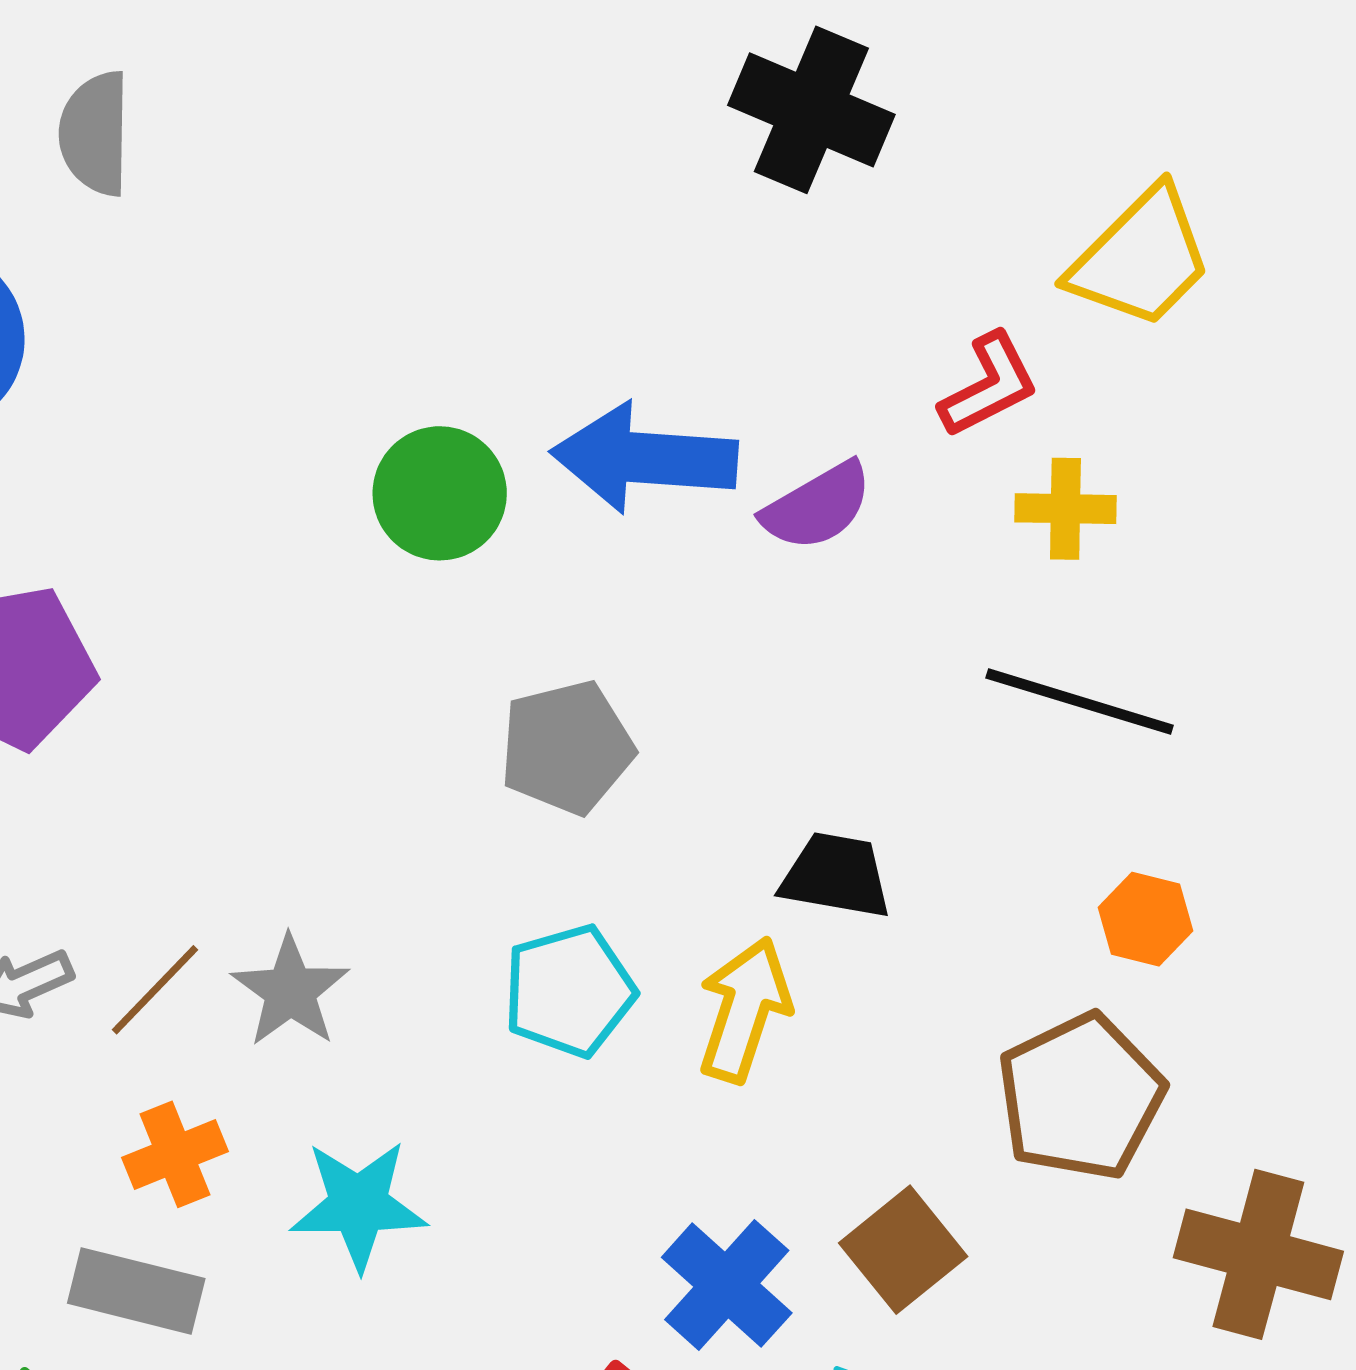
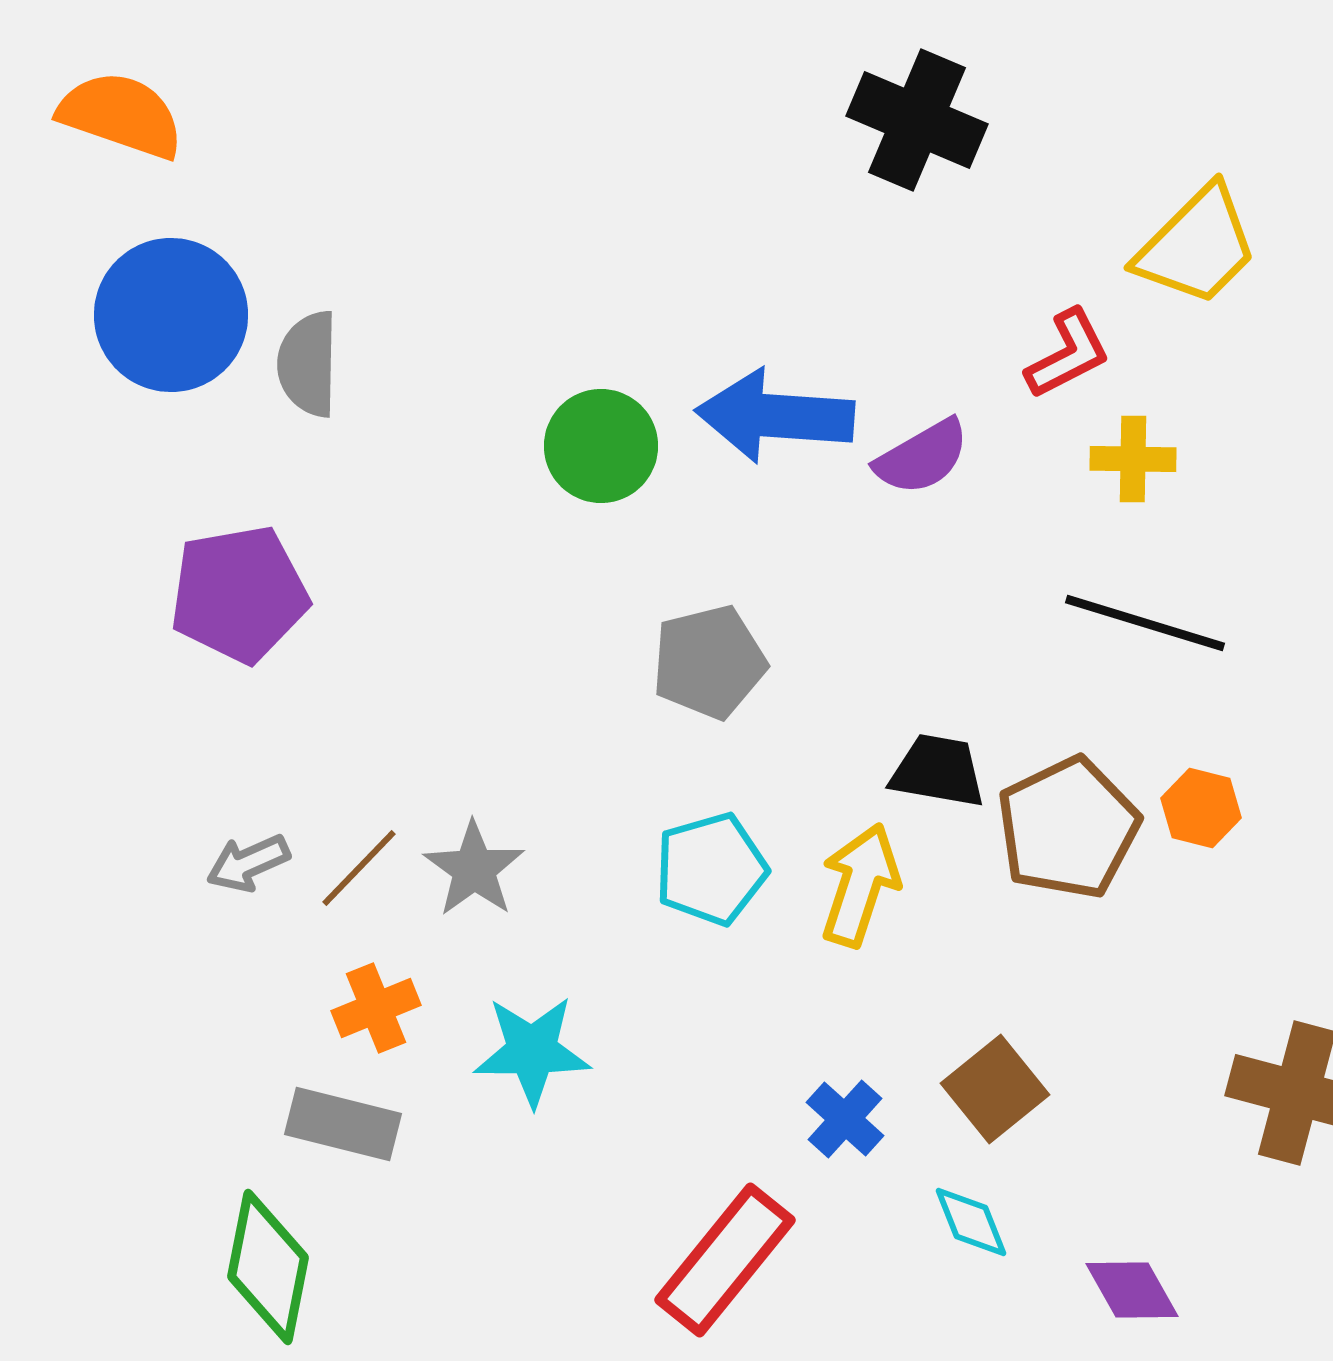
gray semicircle: (95, 133) -> (308, 364), moved
brown pentagon: (1081, 1097) -> (1068, 828), moved
blue cross: (727, 1285) -> (845, 1119), size x0.7

